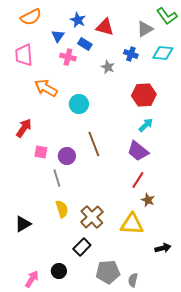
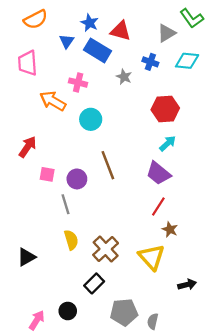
blue rectangle: (85, 44) -> (98, 50), size x1.6
pink cross: (68, 57) -> (78, 83), moved
yellow triangle: (132, 224) -> (152, 257), turned 45

